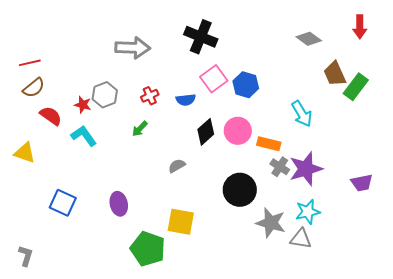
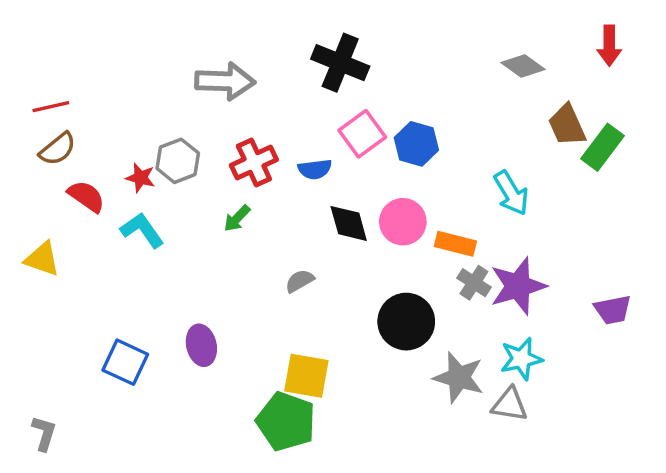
red cross: (150, 96) -> (254, 162), size x1.5
black diamond: (206, 132) -> (349, 223), turned -64
blue square: (63, 203) -> (125, 362), moved
green pentagon: (148, 249) -> (286, 421), moved

